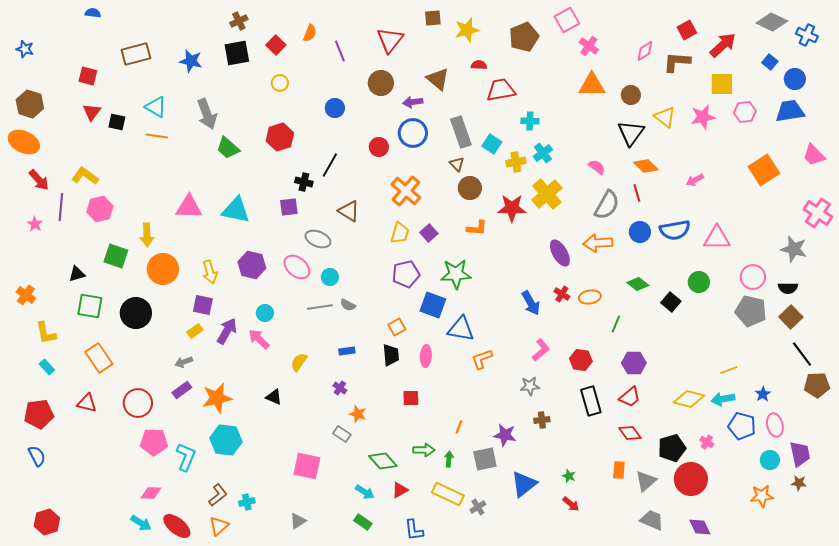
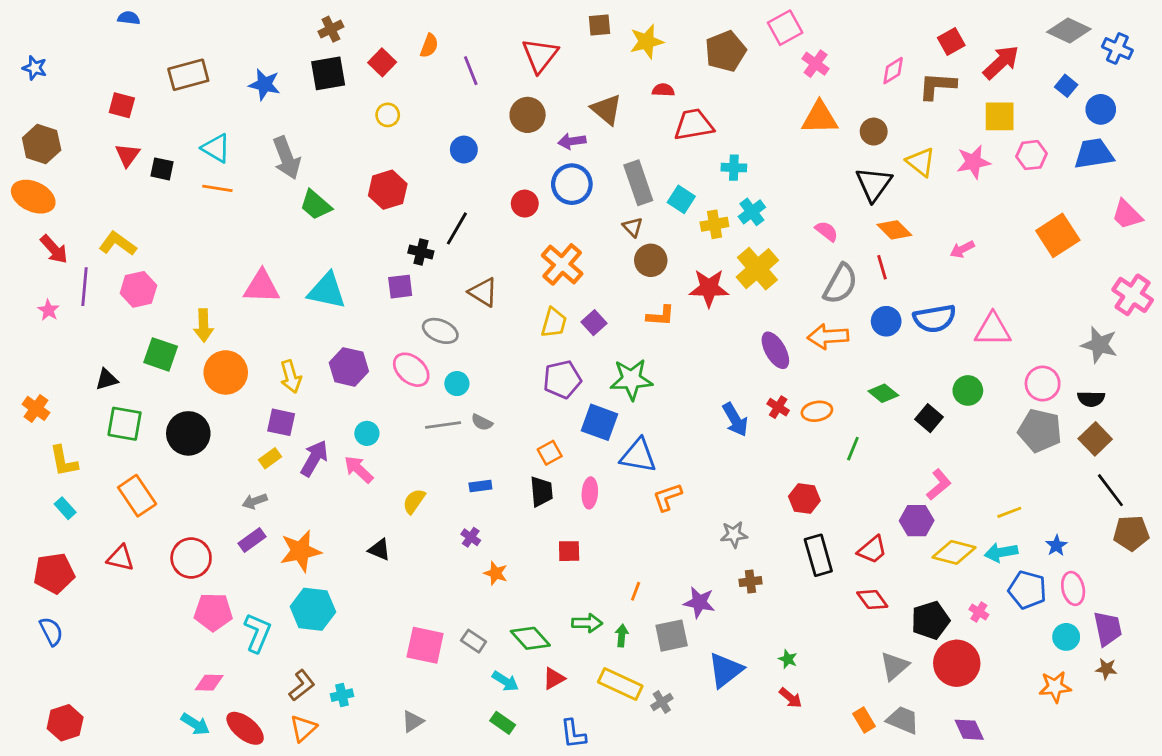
pink L-shape: (541, 350) -> (939, 485), moved
purple hexagon: (634, 363) -> (917, 521), moved
gray rectangle: (342, 434) -> (474, 641), moved
orange rectangle: (619, 470) -> (864, 720), moved, turned -36

